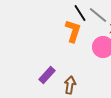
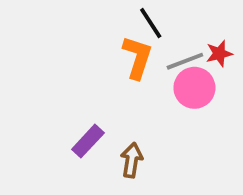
gray line: (98, 15) -> (185, 61), moved, turned -60

